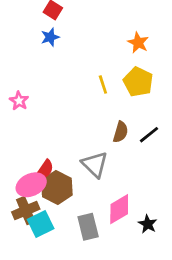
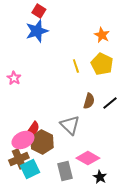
blue star: (50, 37) -> (37, 31), size x1.6
pink diamond: (119, 209) -> (88, 158), turned 60
black star: (148, 224) -> (100, 177), moved

